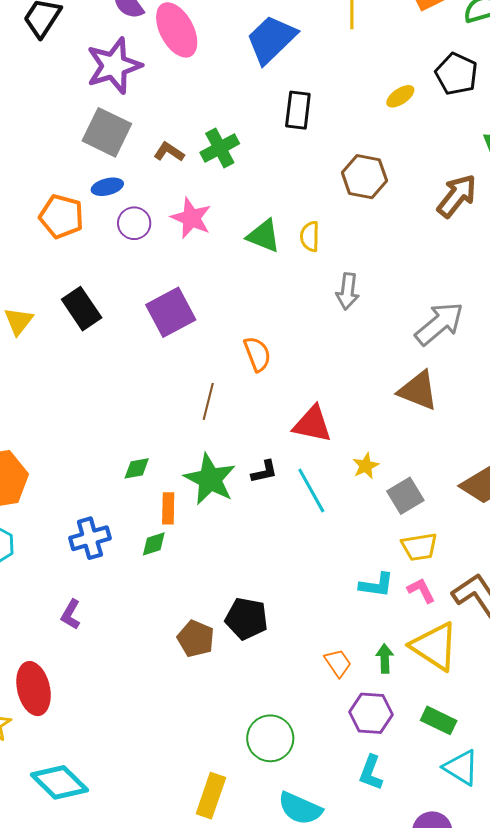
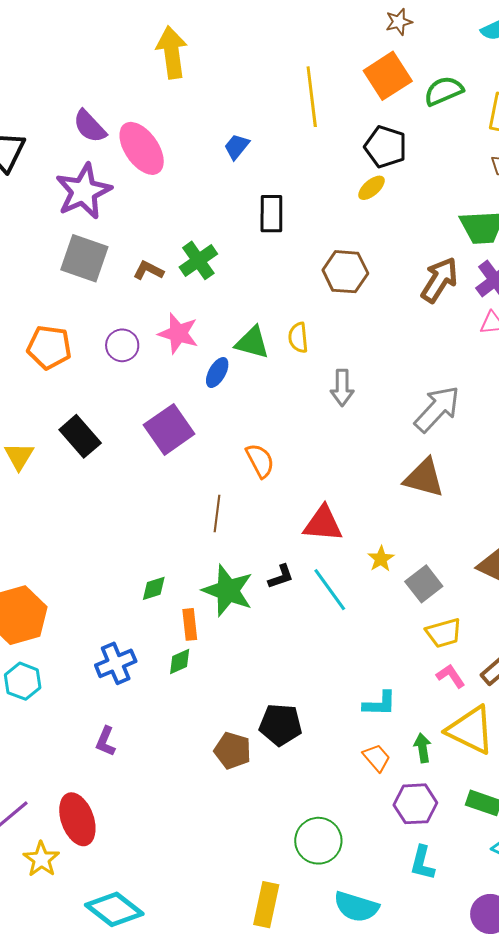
blue trapezoid: (271, 39) -> (237, 147), size x0.5
black pentagon: (456, 74) -> (386, 147), moved
blue ellipse: (107, 187) -> (217, 373), moved, turned -40
cyan L-shape: (376, 585) -> (380, 704), moved

